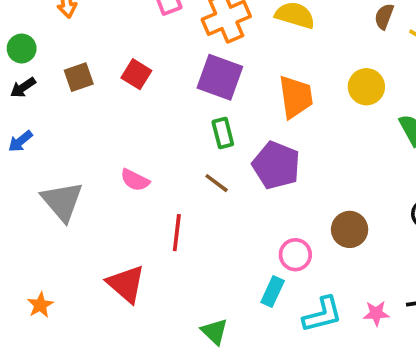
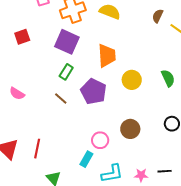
red square: (136, 74) -> (22, 37), turned 35
yellow circle: (366, 87) -> (132, 80), moved
green rectangle: (223, 133) -> (66, 72), turned 42
red line: (177, 233) -> (37, 149), moved

